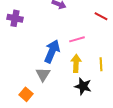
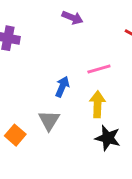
blue arrow: (52, 51) -> (62, 87), size x0.6
orange square: (26, 94) -> (15, 135), moved

